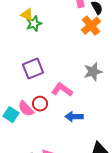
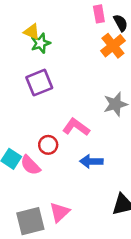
purple square: (33, 69) -> (39, 83), moved
pink semicircle: (26, 109) -> (30, 165), moved

